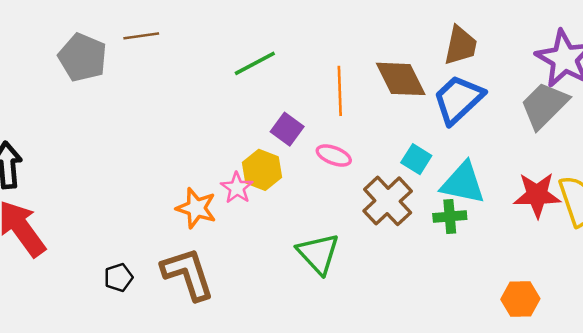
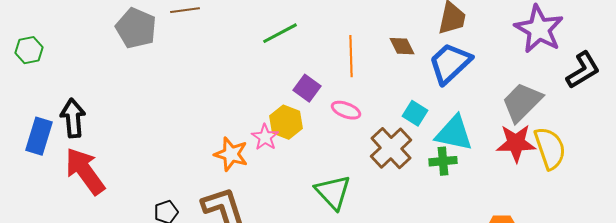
brown diamond: (401, 79) -> (402, 46), size x0.6
gray trapezoid: (544, 105) -> (522, 102), moved

